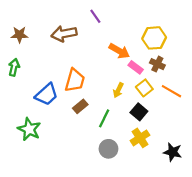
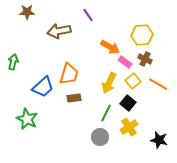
brown star: (19, 35) -> (27, 12), moved
yellow arrow: (118, 90) -> (109, 83), size x1.5
brown rectangle: (80, 106) -> (74, 98), turned 32
green line: (104, 118) -> (106, 113), moved

